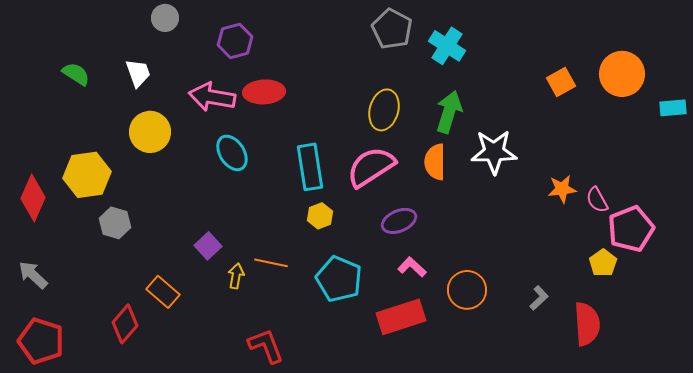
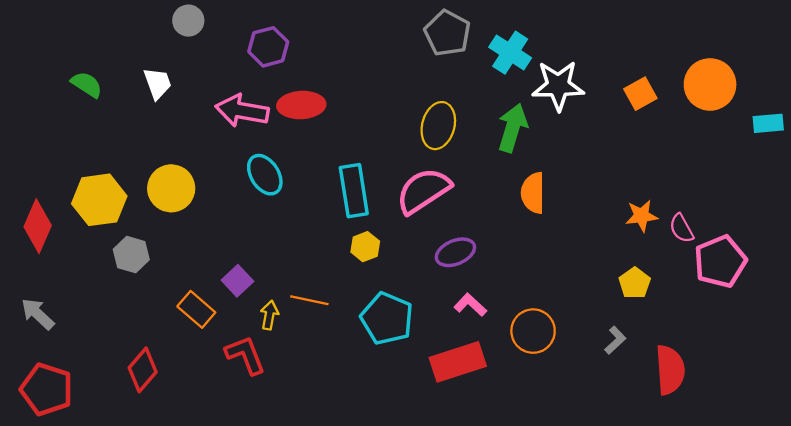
yellow circle: (150, 132) -> (171, 188), moved
white star: (494, 152) -> (558, 86), moved
orange semicircle: (435, 162) -> (533, 193), moved
yellow pentagon: (603, 263) -> (635, 283), moved
orange rectangle: (163, 292) -> (196, 309), moved
red L-shape: (266, 346) -> (245, 355), moved

